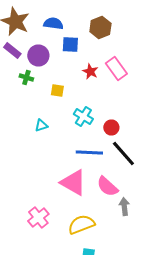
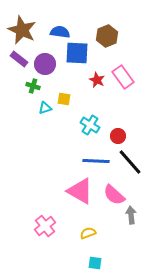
blue square: (70, 44) -> (77, 53), size x1.4
cyan triangle: (41, 126) -> (45, 108), moved
yellow semicircle: (81, 224) -> (88, 233), size x0.6

